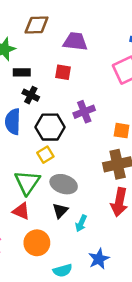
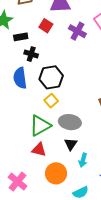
red square: (63, 72) -> (46, 26), moved, turned 32
purple cross: (84, 112) -> (77, 31), moved, turned -30
green triangle: (27, 182) -> (40, 126), turned 35
cyan arrow: (81, 223) -> (83, 160), moved

